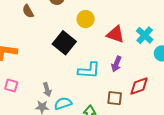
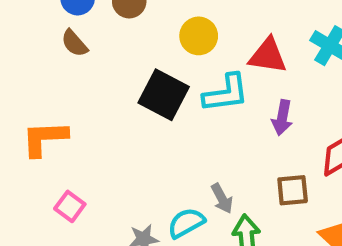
cyan L-shape: (89, 70) -> (226, 93), moved
pink square: (11, 85) -> (70, 206), turned 32
gray arrow: (47, 90) -> (222, 198), moved

